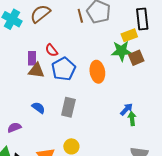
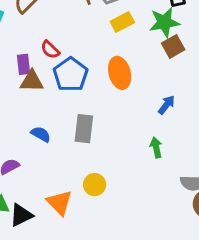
yellow rectangle: (129, 35) -> (122, 22), moved
green star: (122, 51) -> (164, 22), moved
blue arrow: (126, 109) -> (166, 105), moved
green arrow: (132, 119) -> (156, 147), moved

